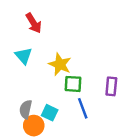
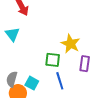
yellow star: (60, 64) -> (70, 44), moved

